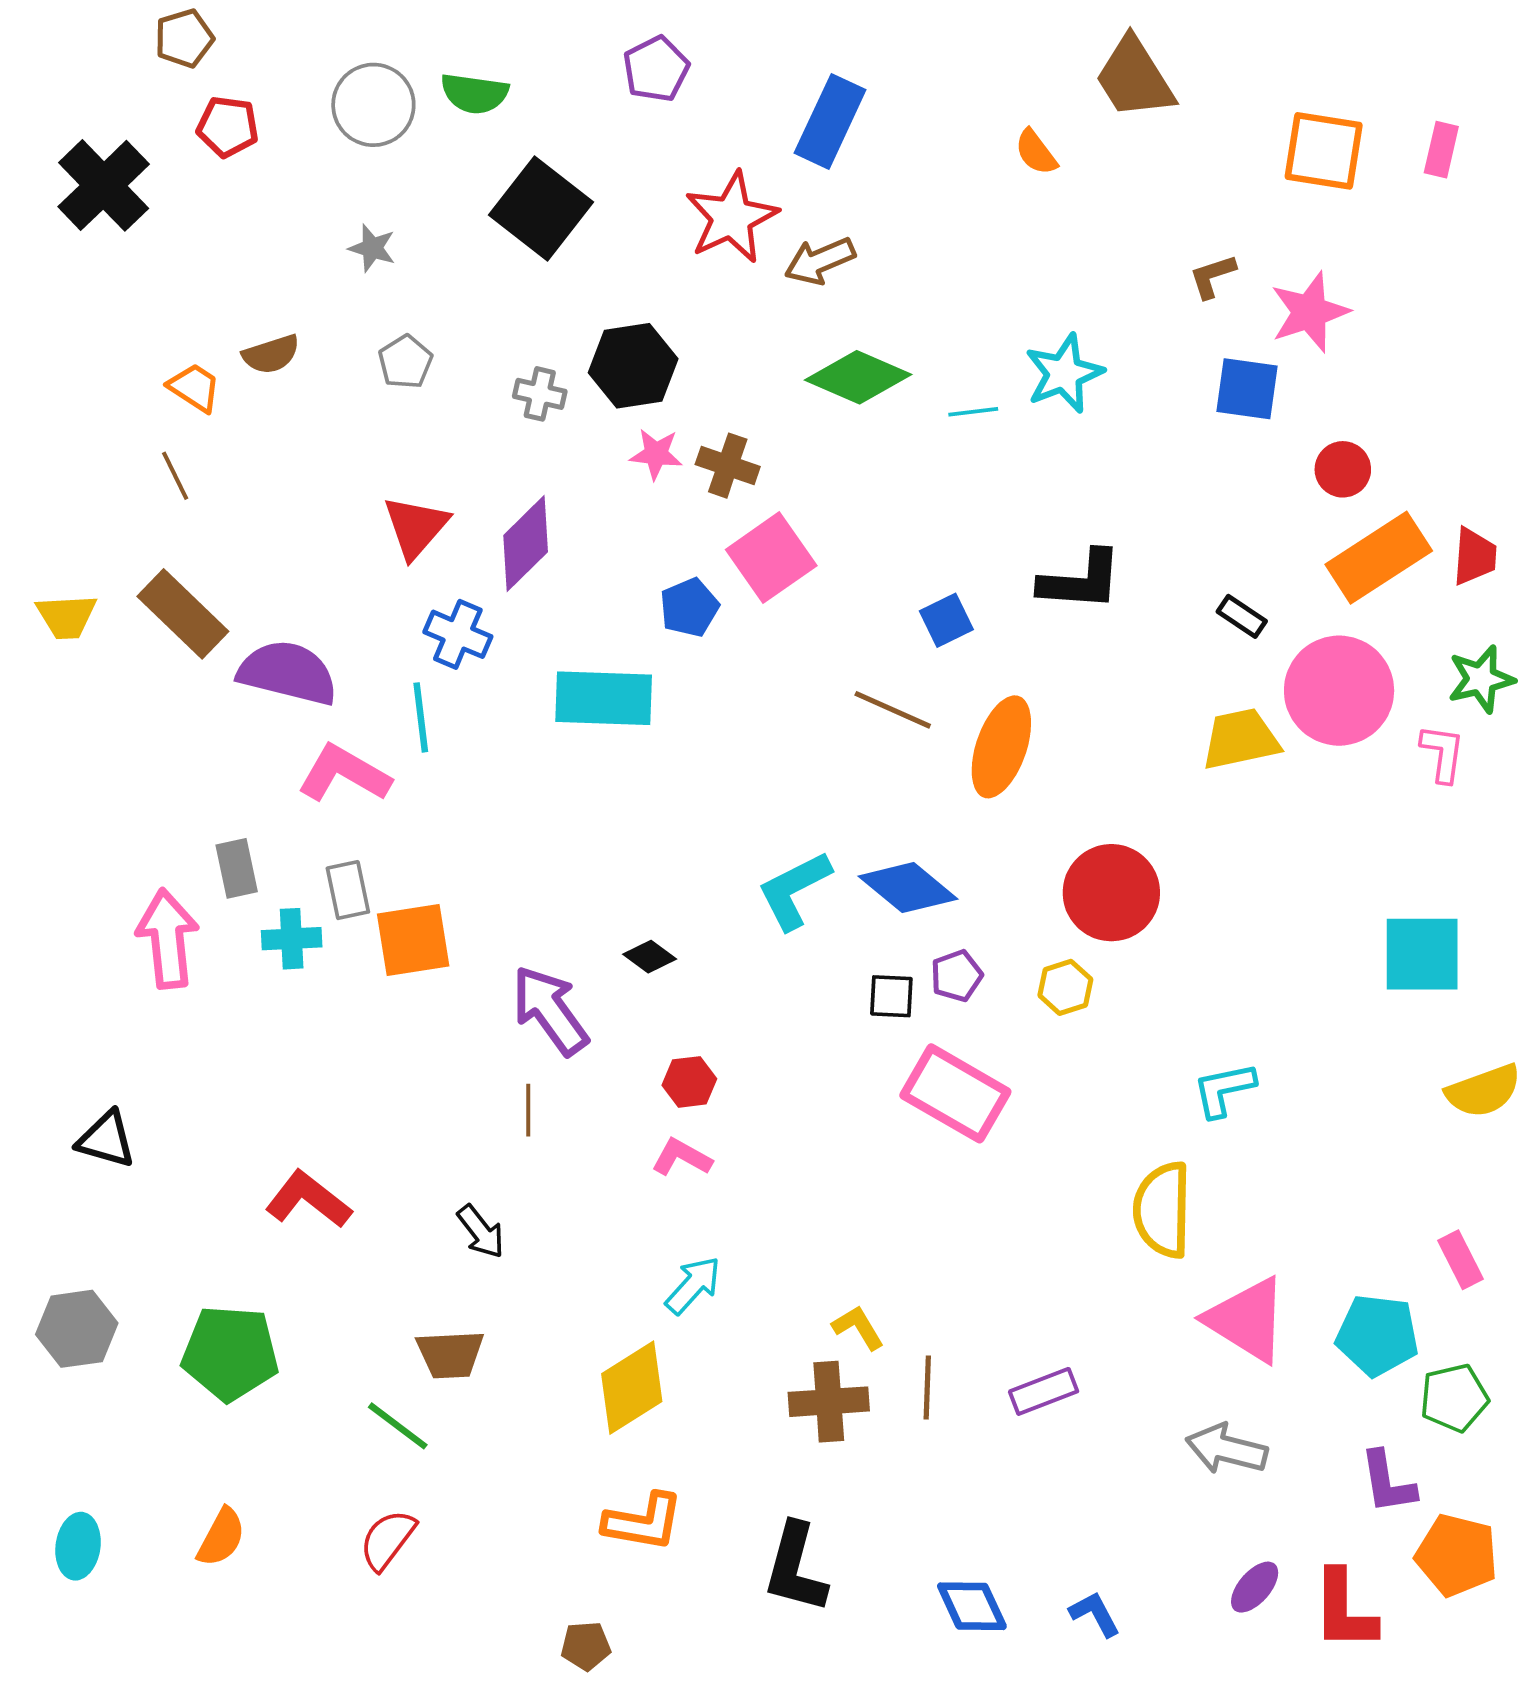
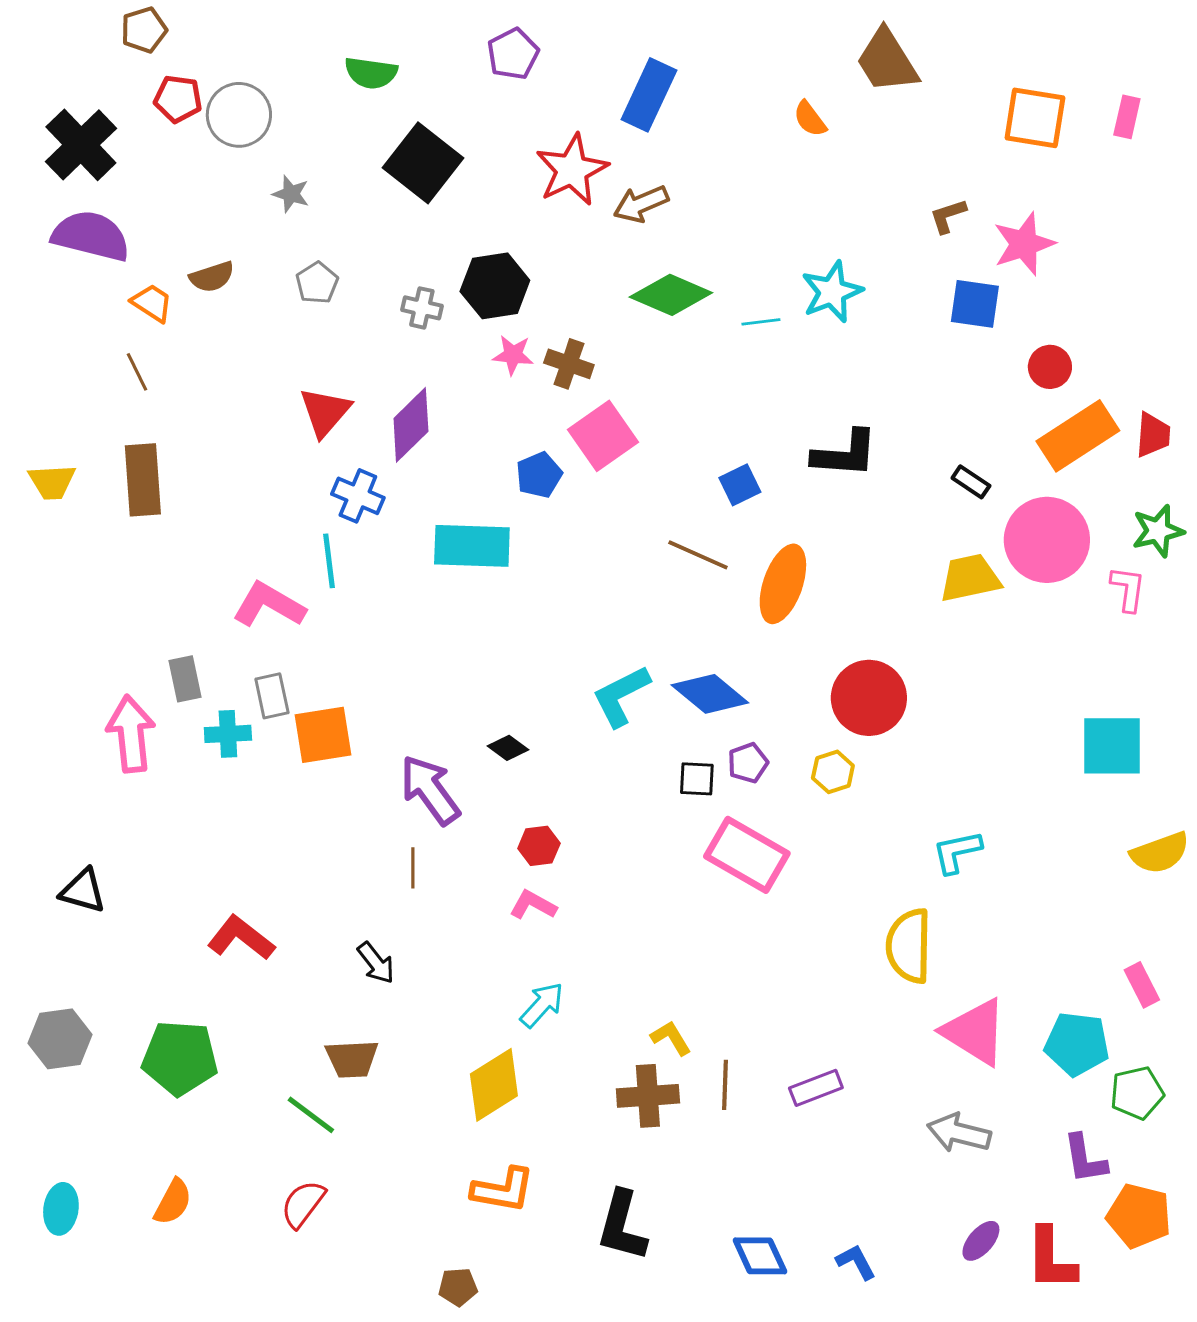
gray circle: (373, 105) -> (239, 115), moved
brown rectangle: (183, 614) -> (143, 480), turned 42
purple semicircle: (288, 673) -> (91, 236), moved

